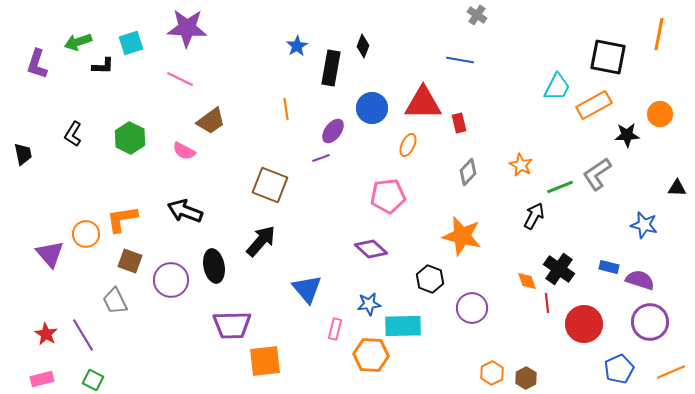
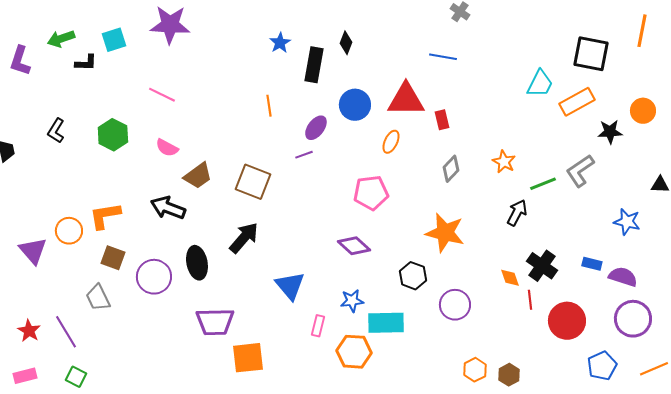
pink line: (180, 79) -> (162, 95), moved
brown trapezoid: (211, 121) -> (198, 176), moved

